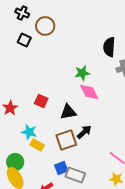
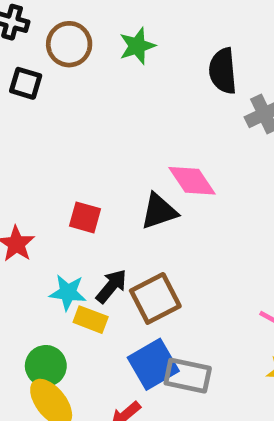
green star: (82, 73) -> (137, 46), moved
black triangle: (68, 112) -> (159, 211), moved
black arrow: (84, 132) -> (111, 286), moved
blue square: (61, 168) -> (153, 364), size x1.5

